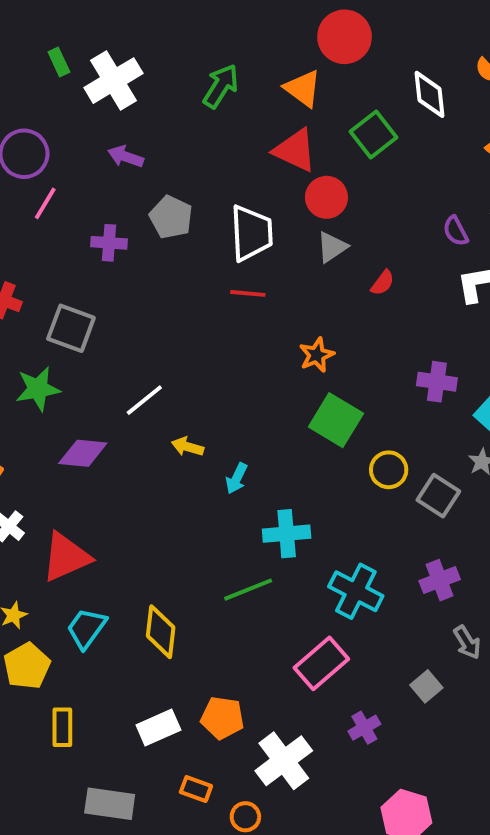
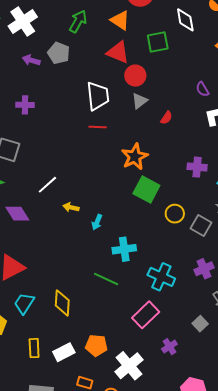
green square: (374, 135) -> (158, 42), turned 30
gray pentagon: (171, 217) -> (59, 53), moved
orange star: (317, 355) -> (135, 157), size x1.5
purple diamond: (83, 453) -> (17, 214), turned 55
green line: (248, 590) -> (106, 279), turned 50
yellow rectangle: (62, 727) -> (34, 348), moved

